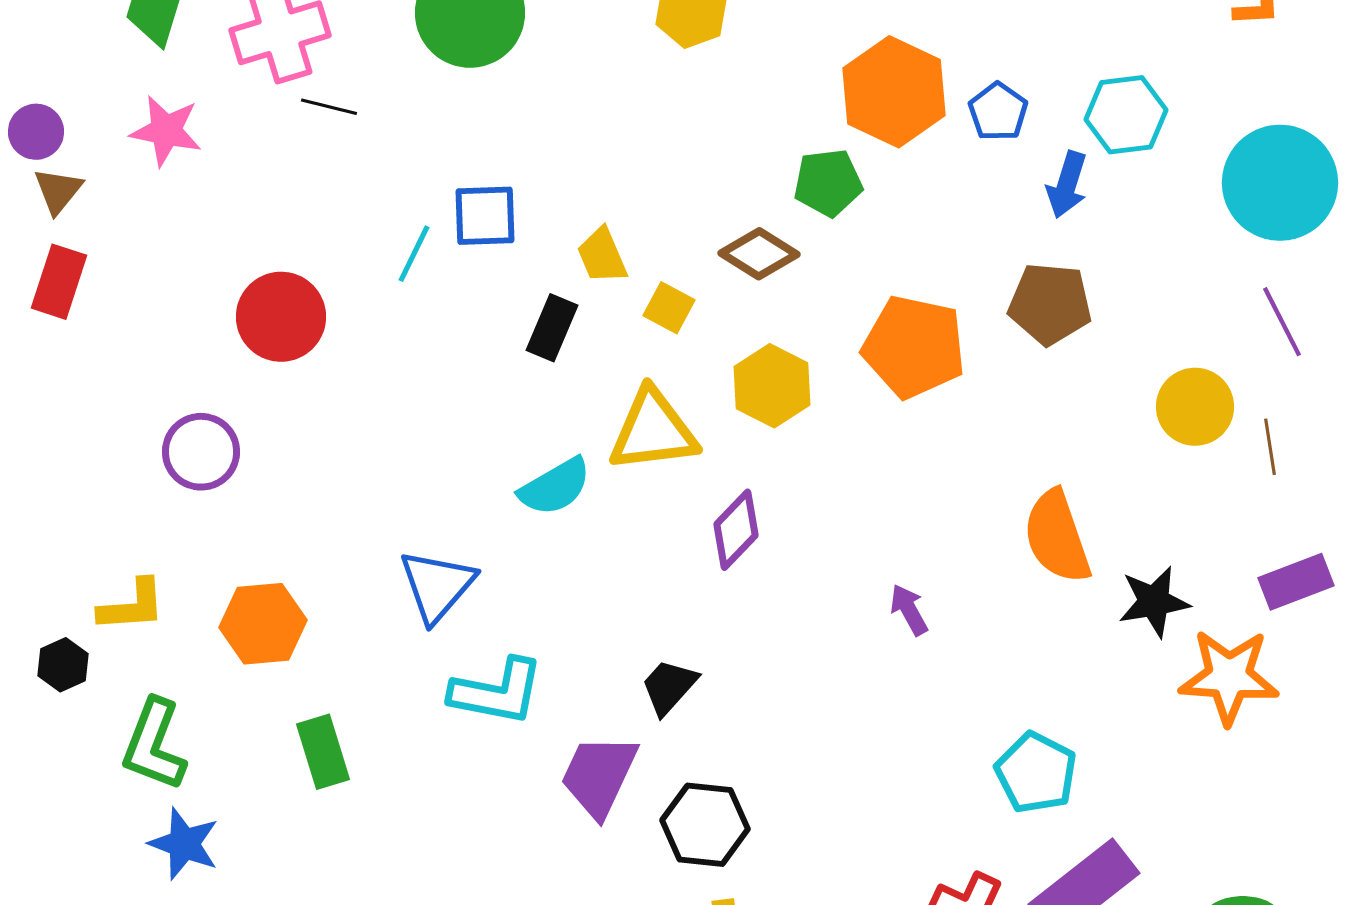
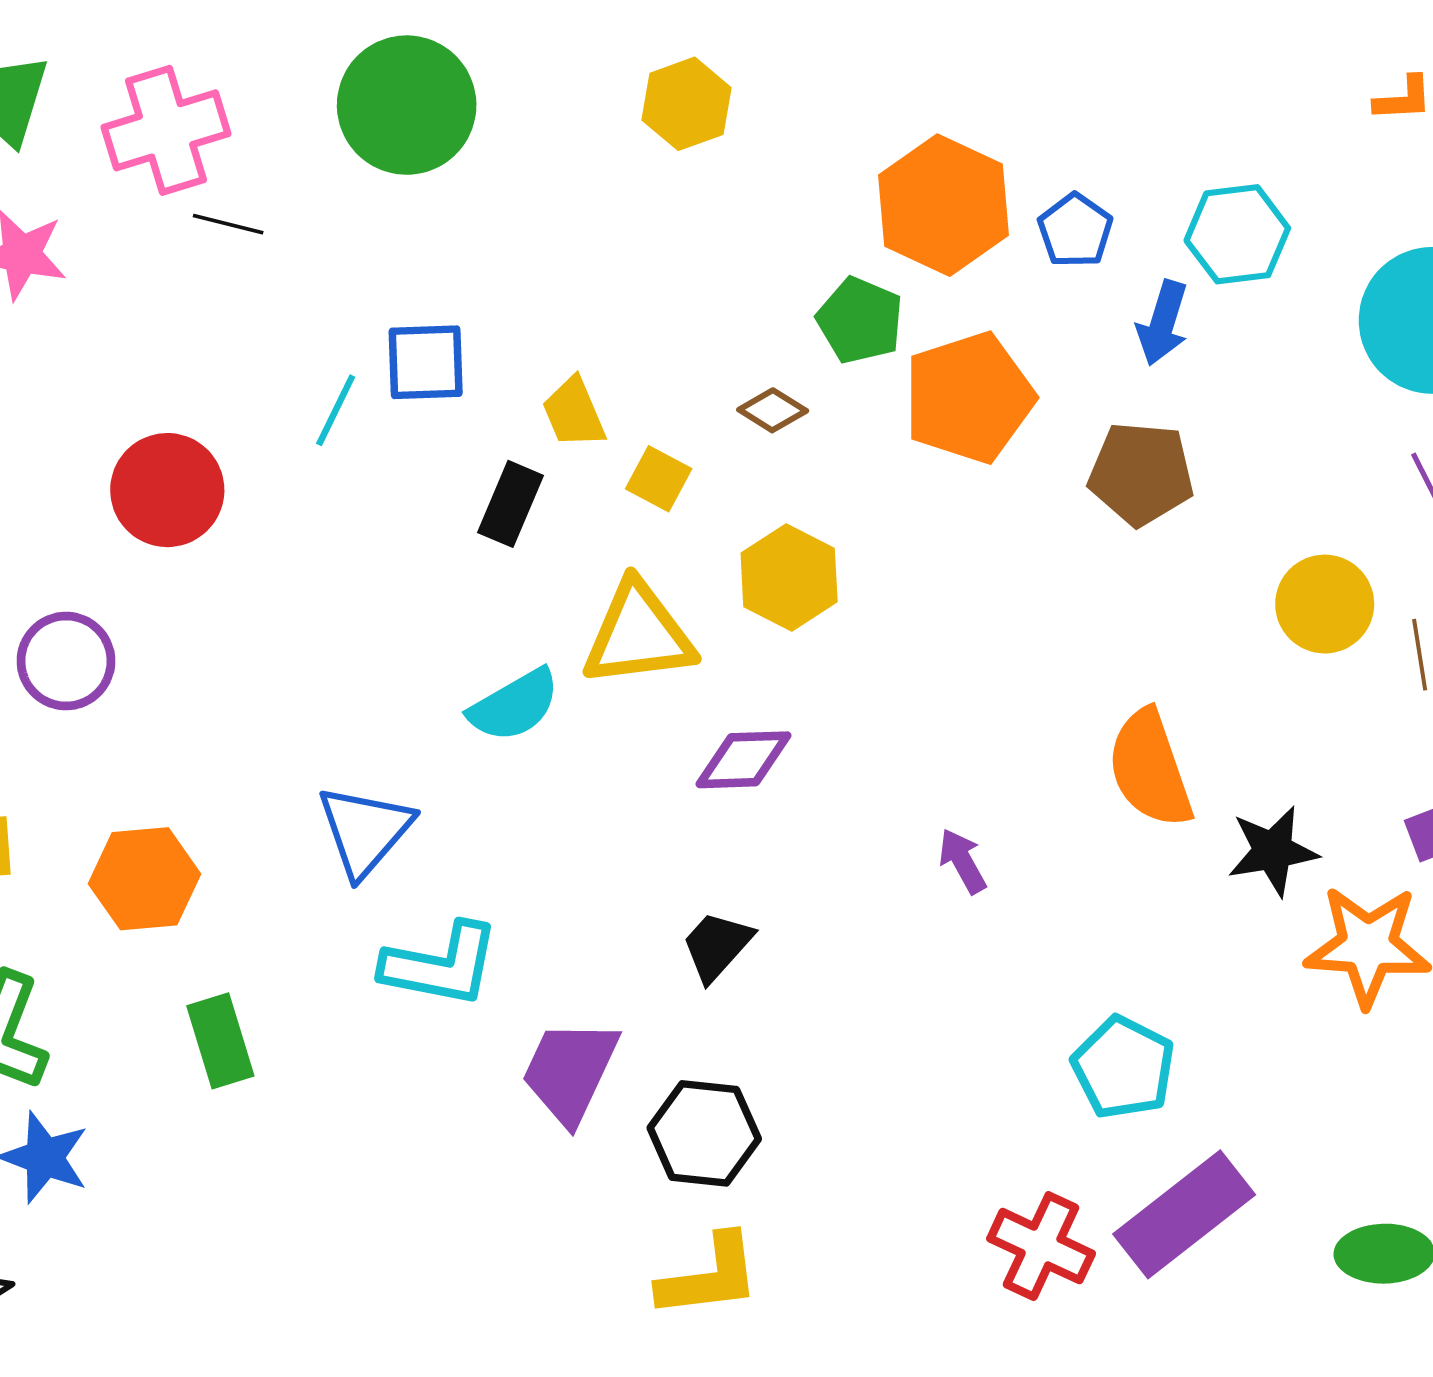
green pentagon: (828, 183) -> (860, 320), turned 30
brown diamond: (759, 254) -> (773, 410), size x0.7
orange pentagon: (914, 347) -> (969, 398), moved, turned -30
purple diamond: (736, 530) -> (743, 760), turned 44
black trapezoid: (669, 687) -> (717, 946), moved

